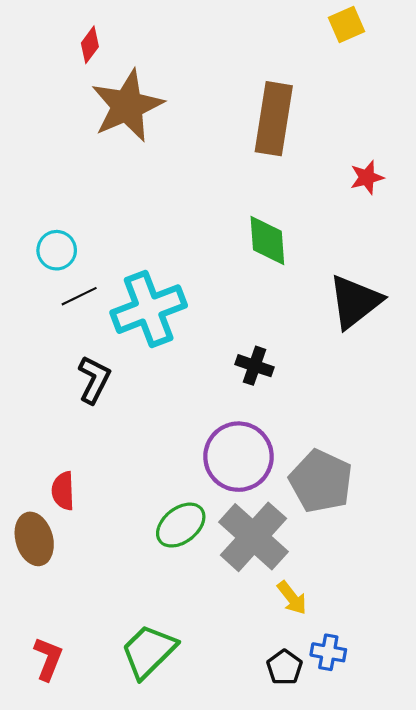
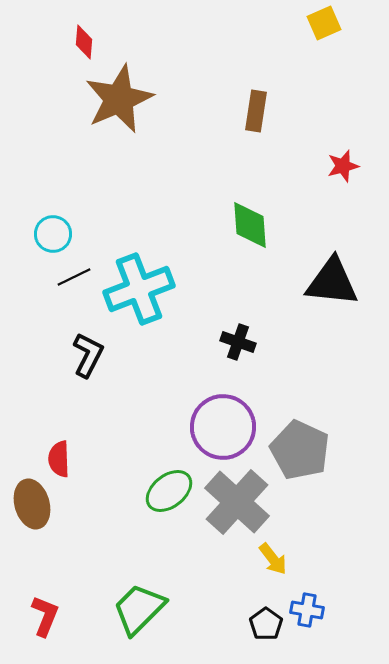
red diamond: (90, 45) -> (84, 42), turned -32
brown rectangle: (274, 119) -> (256, 111), size x0.6
black triangle: (355, 302) -> (332, 282), turned 44

